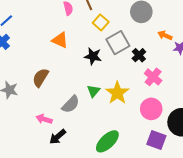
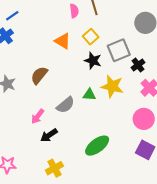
yellow square: (101, 22) -> (91, 37), moved
green triangle: (93, 91) -> (89, 95), turned 48
yellow star: (117, 93) -> (112, 86), moved, turned -30
pink arrow: (44, 119) -> (38, 116), turned -77

